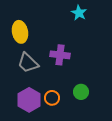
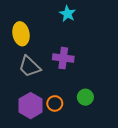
cyan star: (79, 13) -> (67, 14), moved

